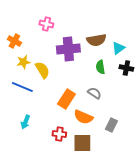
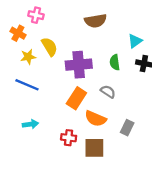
pink cross: (46, 24) -> (36, 15), moved
brown semicircle: (96, 40) -> (96, 21), moved
purple cross: (68, 49) -> (79, 65), moved
yellow semicircle: (42, 70) -> (49, 47), moved
cyan arrow: (25, 122) -> (30, 124), turned -120

